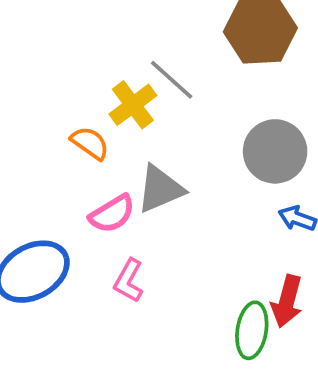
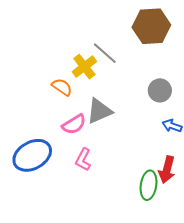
gray circle: (275, 151) -> (160, 90), size x0.7

